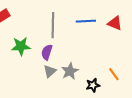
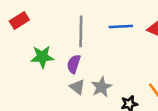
gray triangle: (50, 71) -> (77, 87), turned -40

